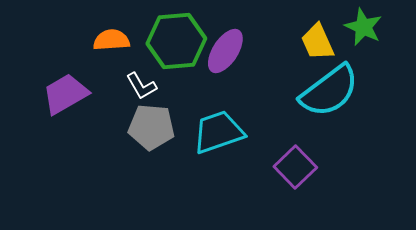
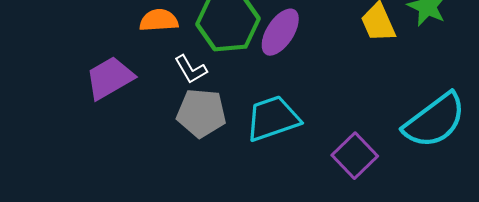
cyan semicircle: (329, 91) -> (435, 120), moved

